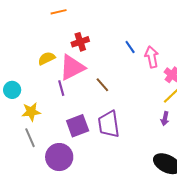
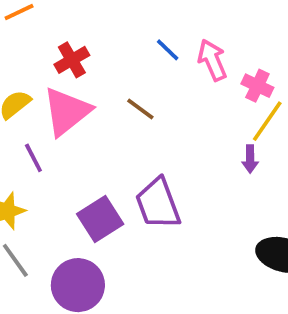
brown line: (102, 85) -> (140, 109), moved
purple line: (61, 88) -> (33, 158), moved
purple arrow: (165, 119) -> (250, 159), moved

